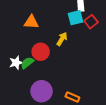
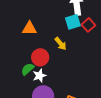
yellow arrow: (62, 39) -> (61, 44), turned 112
white star: (16, 63) -> (39, 76), moved

